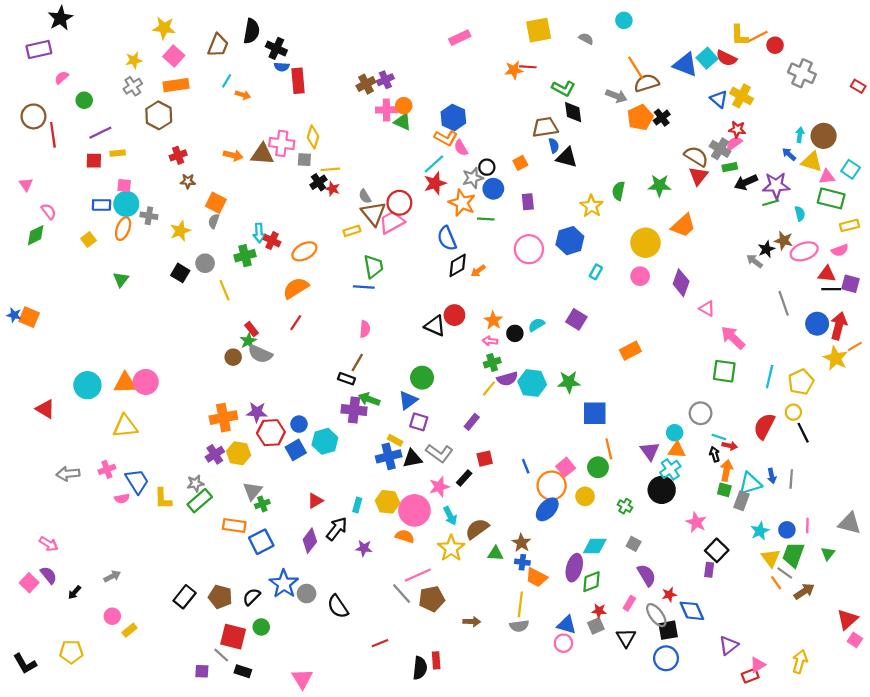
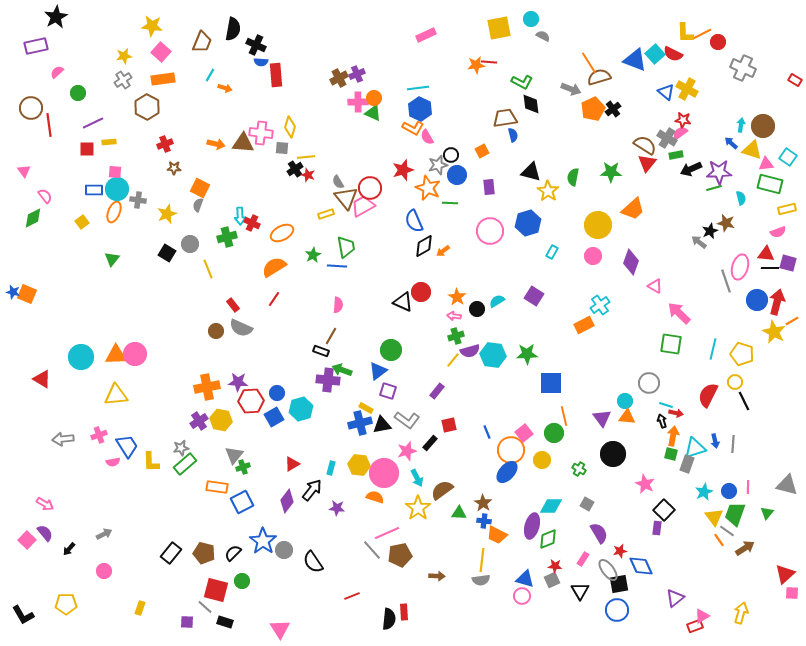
cyan circle: (624, 20) -> (531, 19), moved
black triangle: (567, 157) -> (531, 172), moved
cyan line: (434, 164) -> (418, 88), moved, turned 35
pink ellipse: (804, 251) -> (740, 267), moved, turned -55
green star: (248, 341) -> (313, 255), moved
yellow pentagon: (801, 382) -> (742, 354), turned -30
cyan cross: (670, 469) -> (600, 305), moved
yellow rectangle: (130, 630) -> (140, 608), moved, turned -32
pink square: (855, 640) -> (792, 593), turned -32

